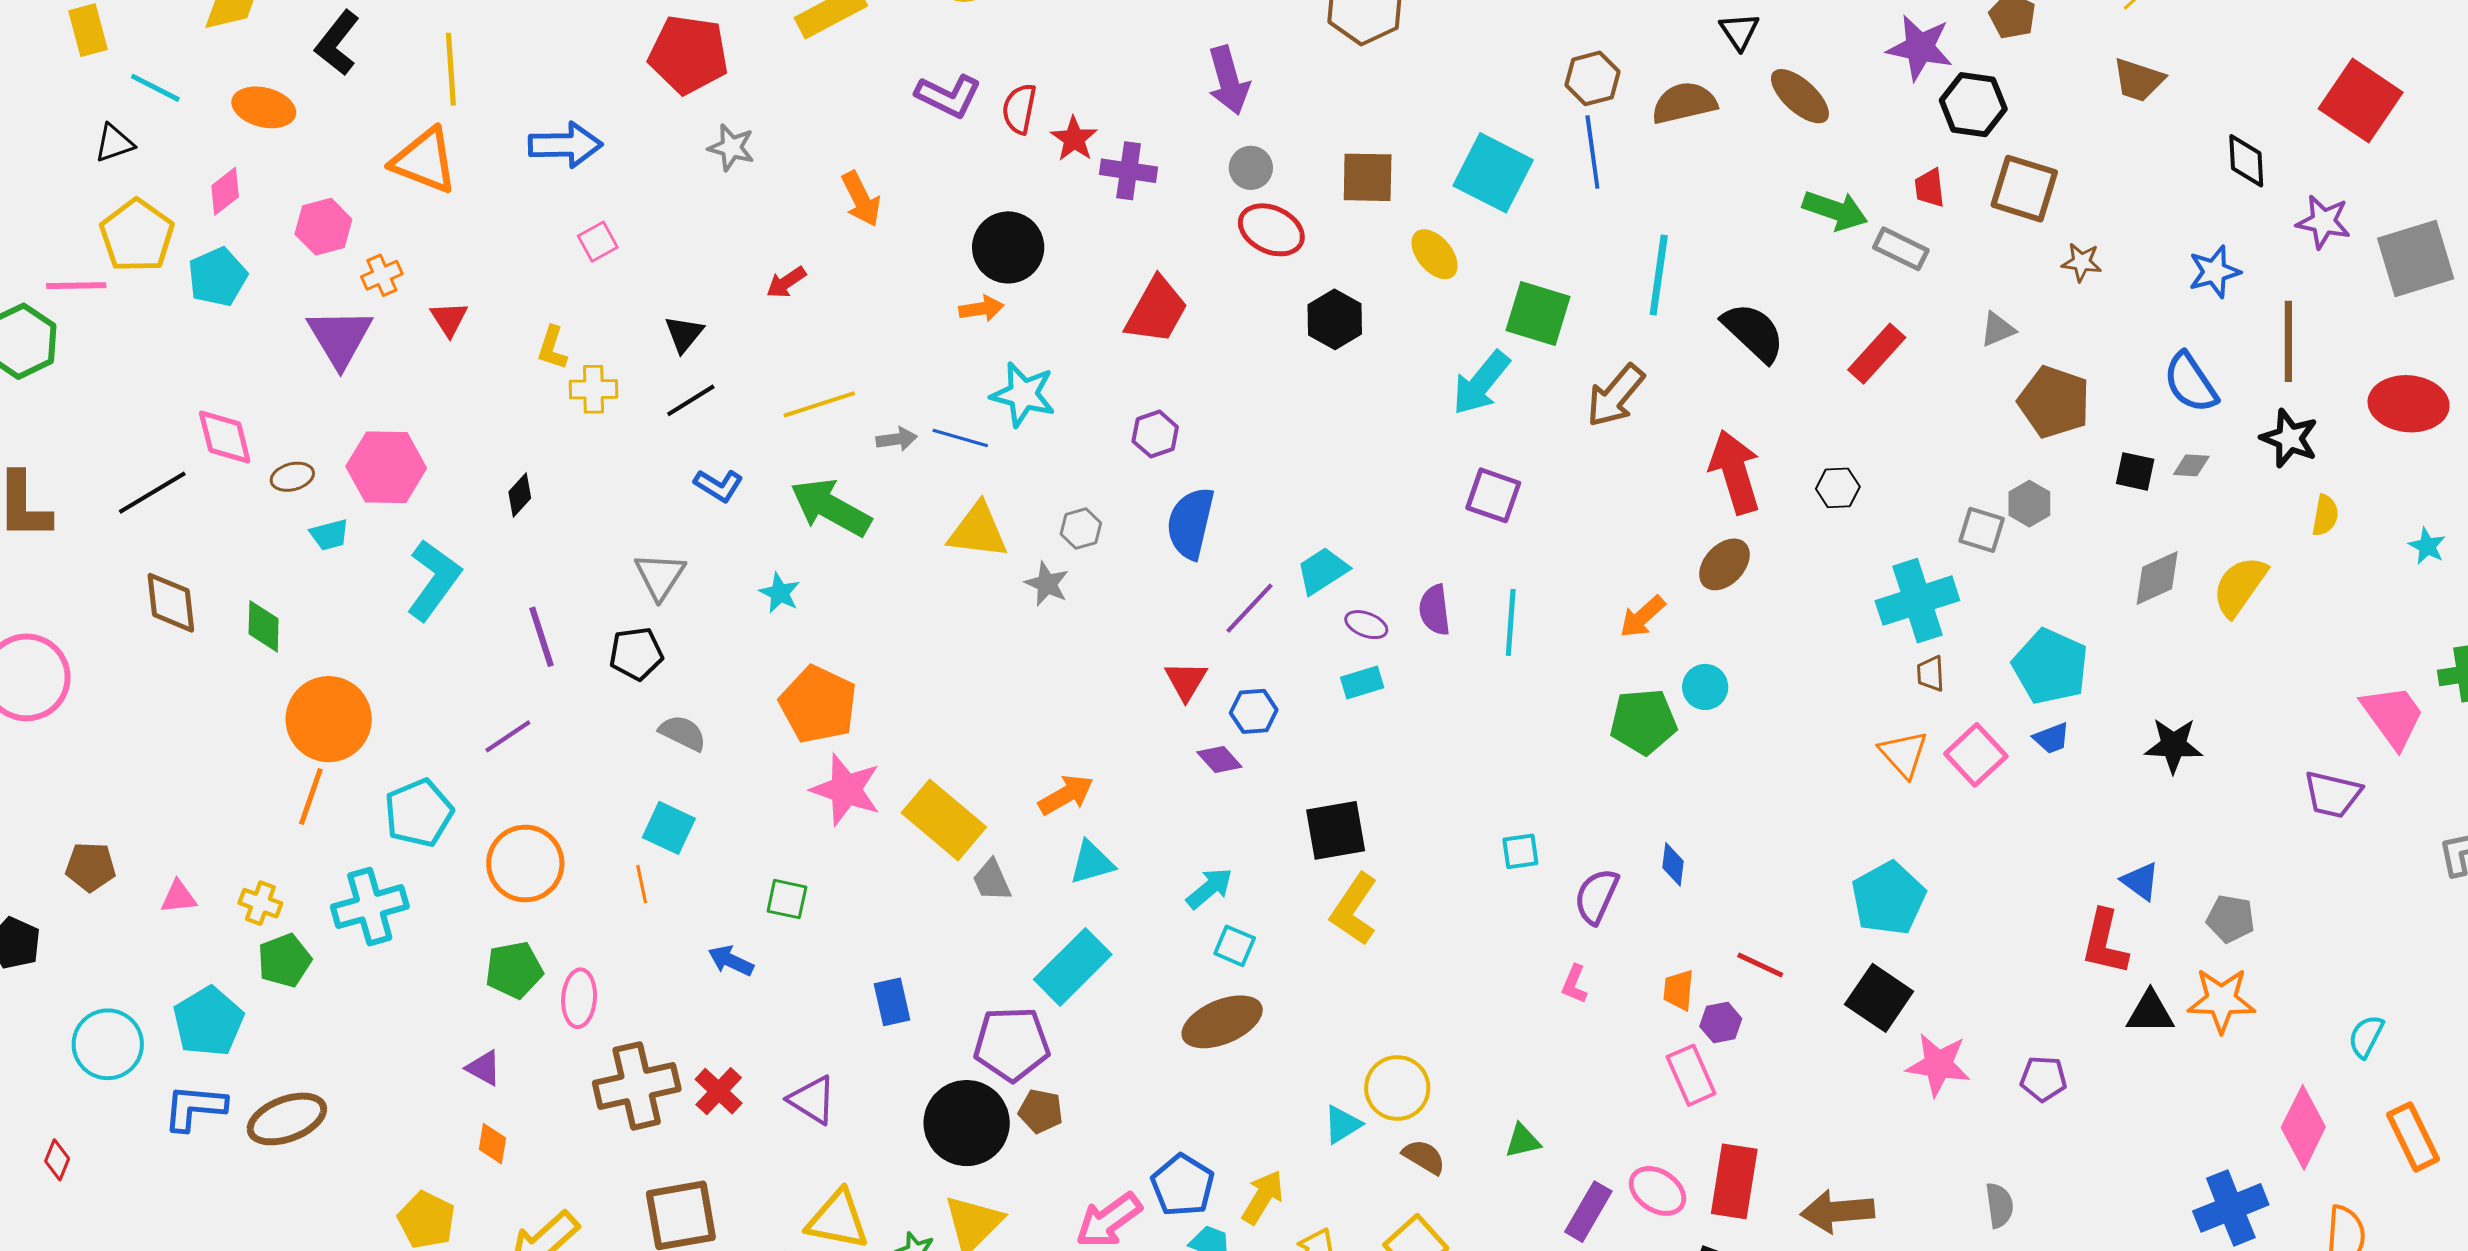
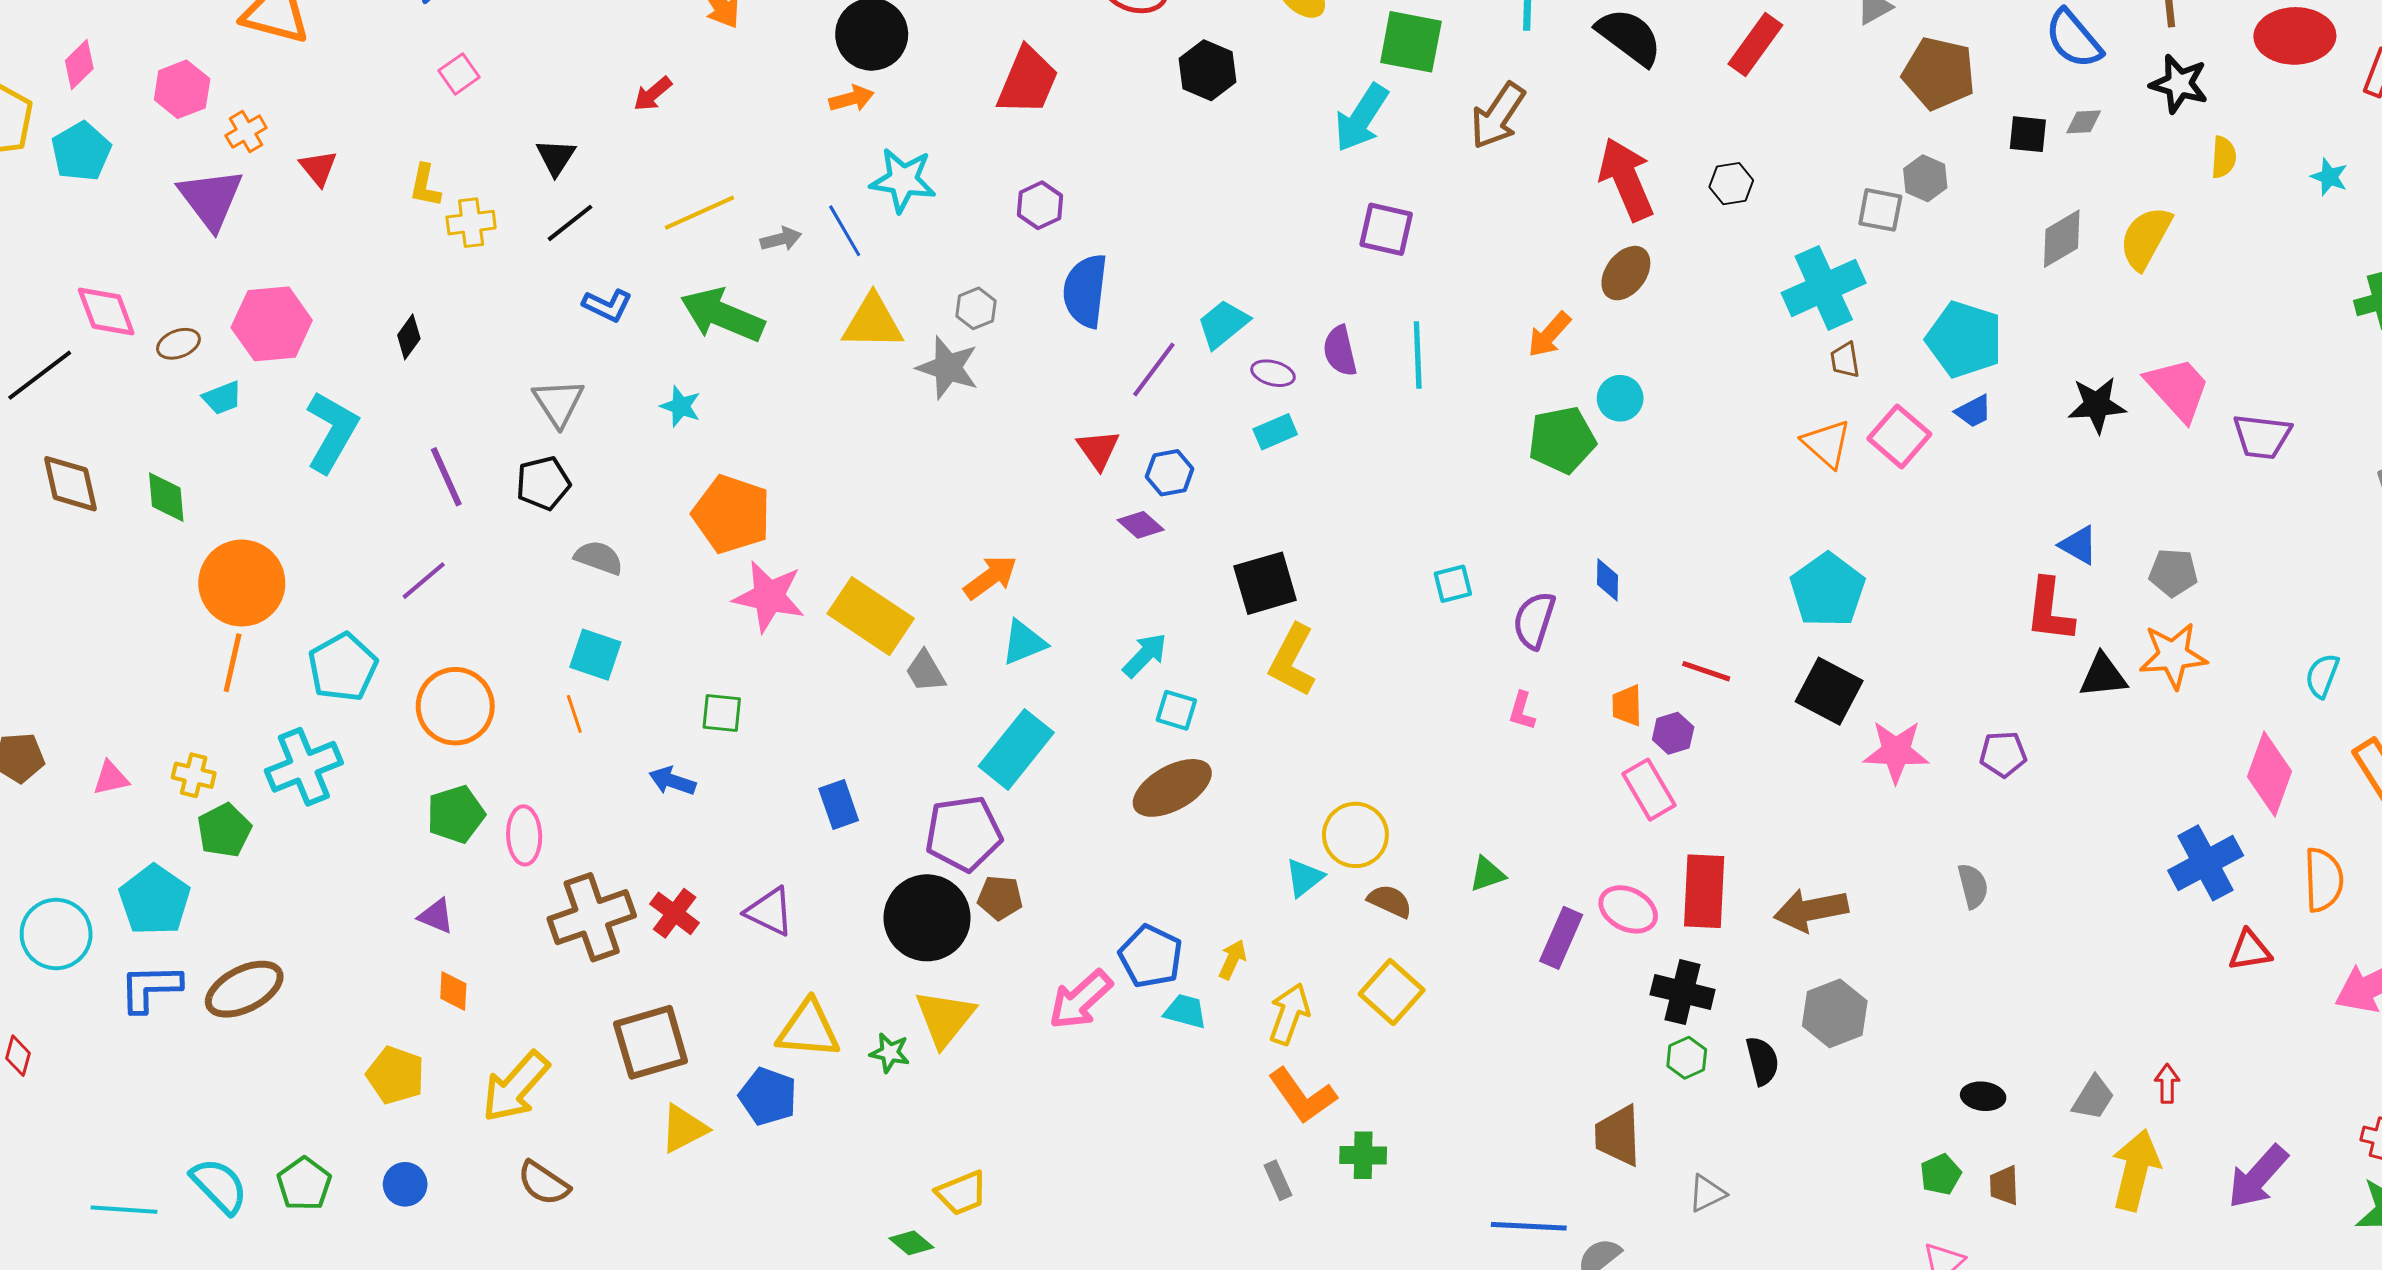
blue line: (960, 438) -> (845, 231), turned 50
gray star: (1047, 584) -> (948, 368), size x1.4
pink trapezoid: (2393, 716) -> (2178, 389), moved
yellow arrow: (1263, 1197) -> (1232, 959), size x0.7

